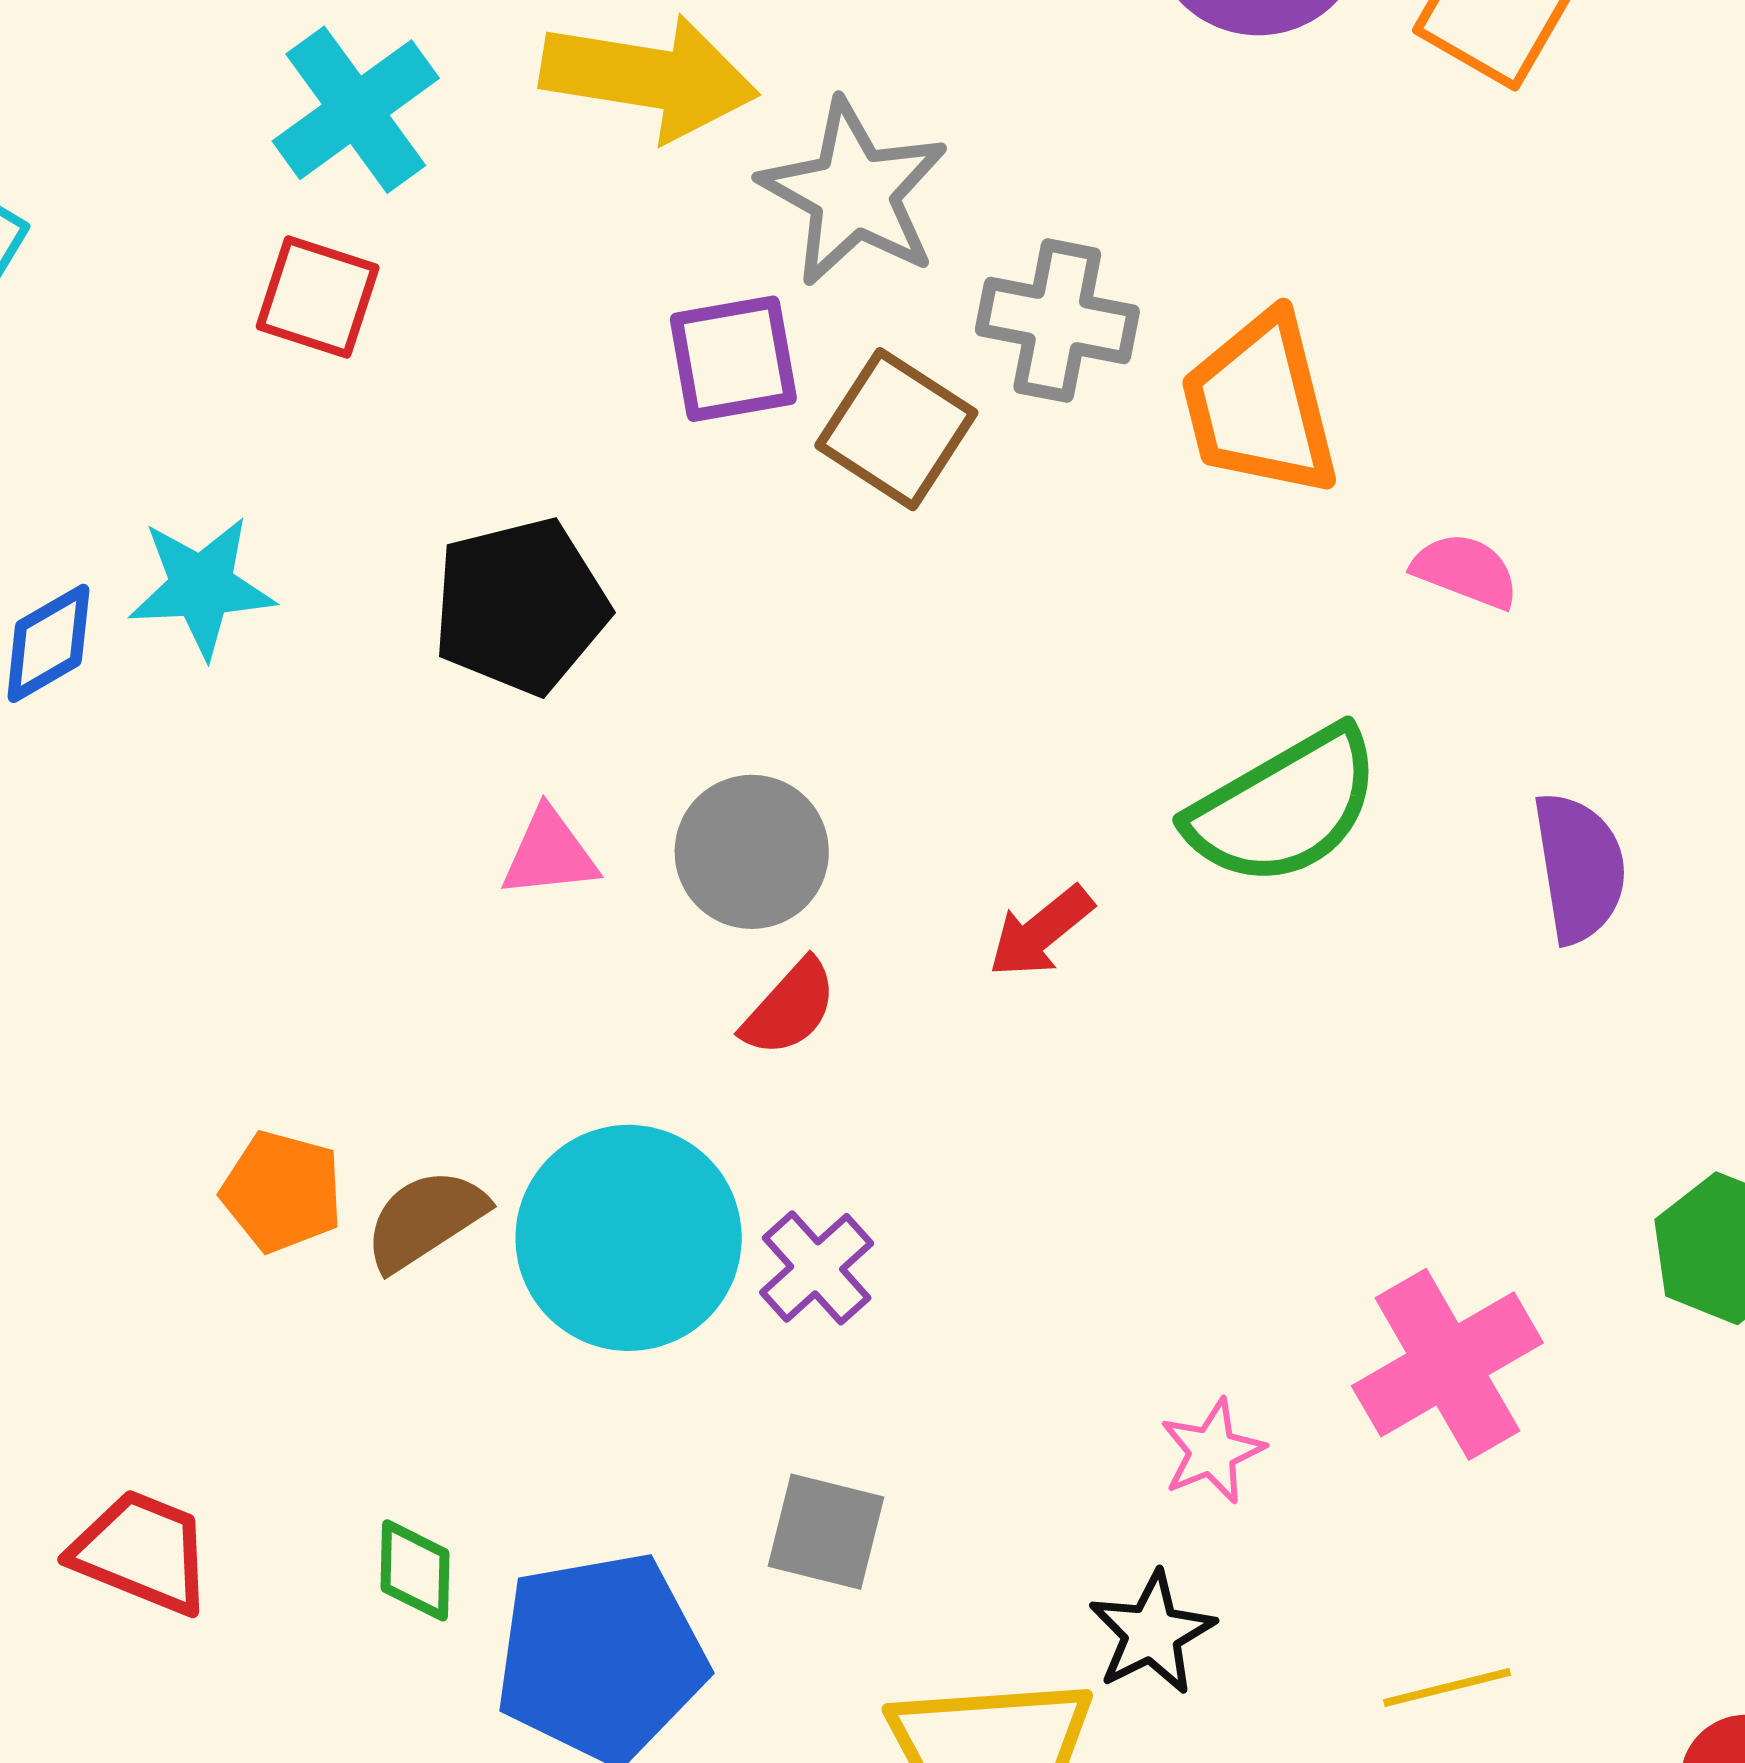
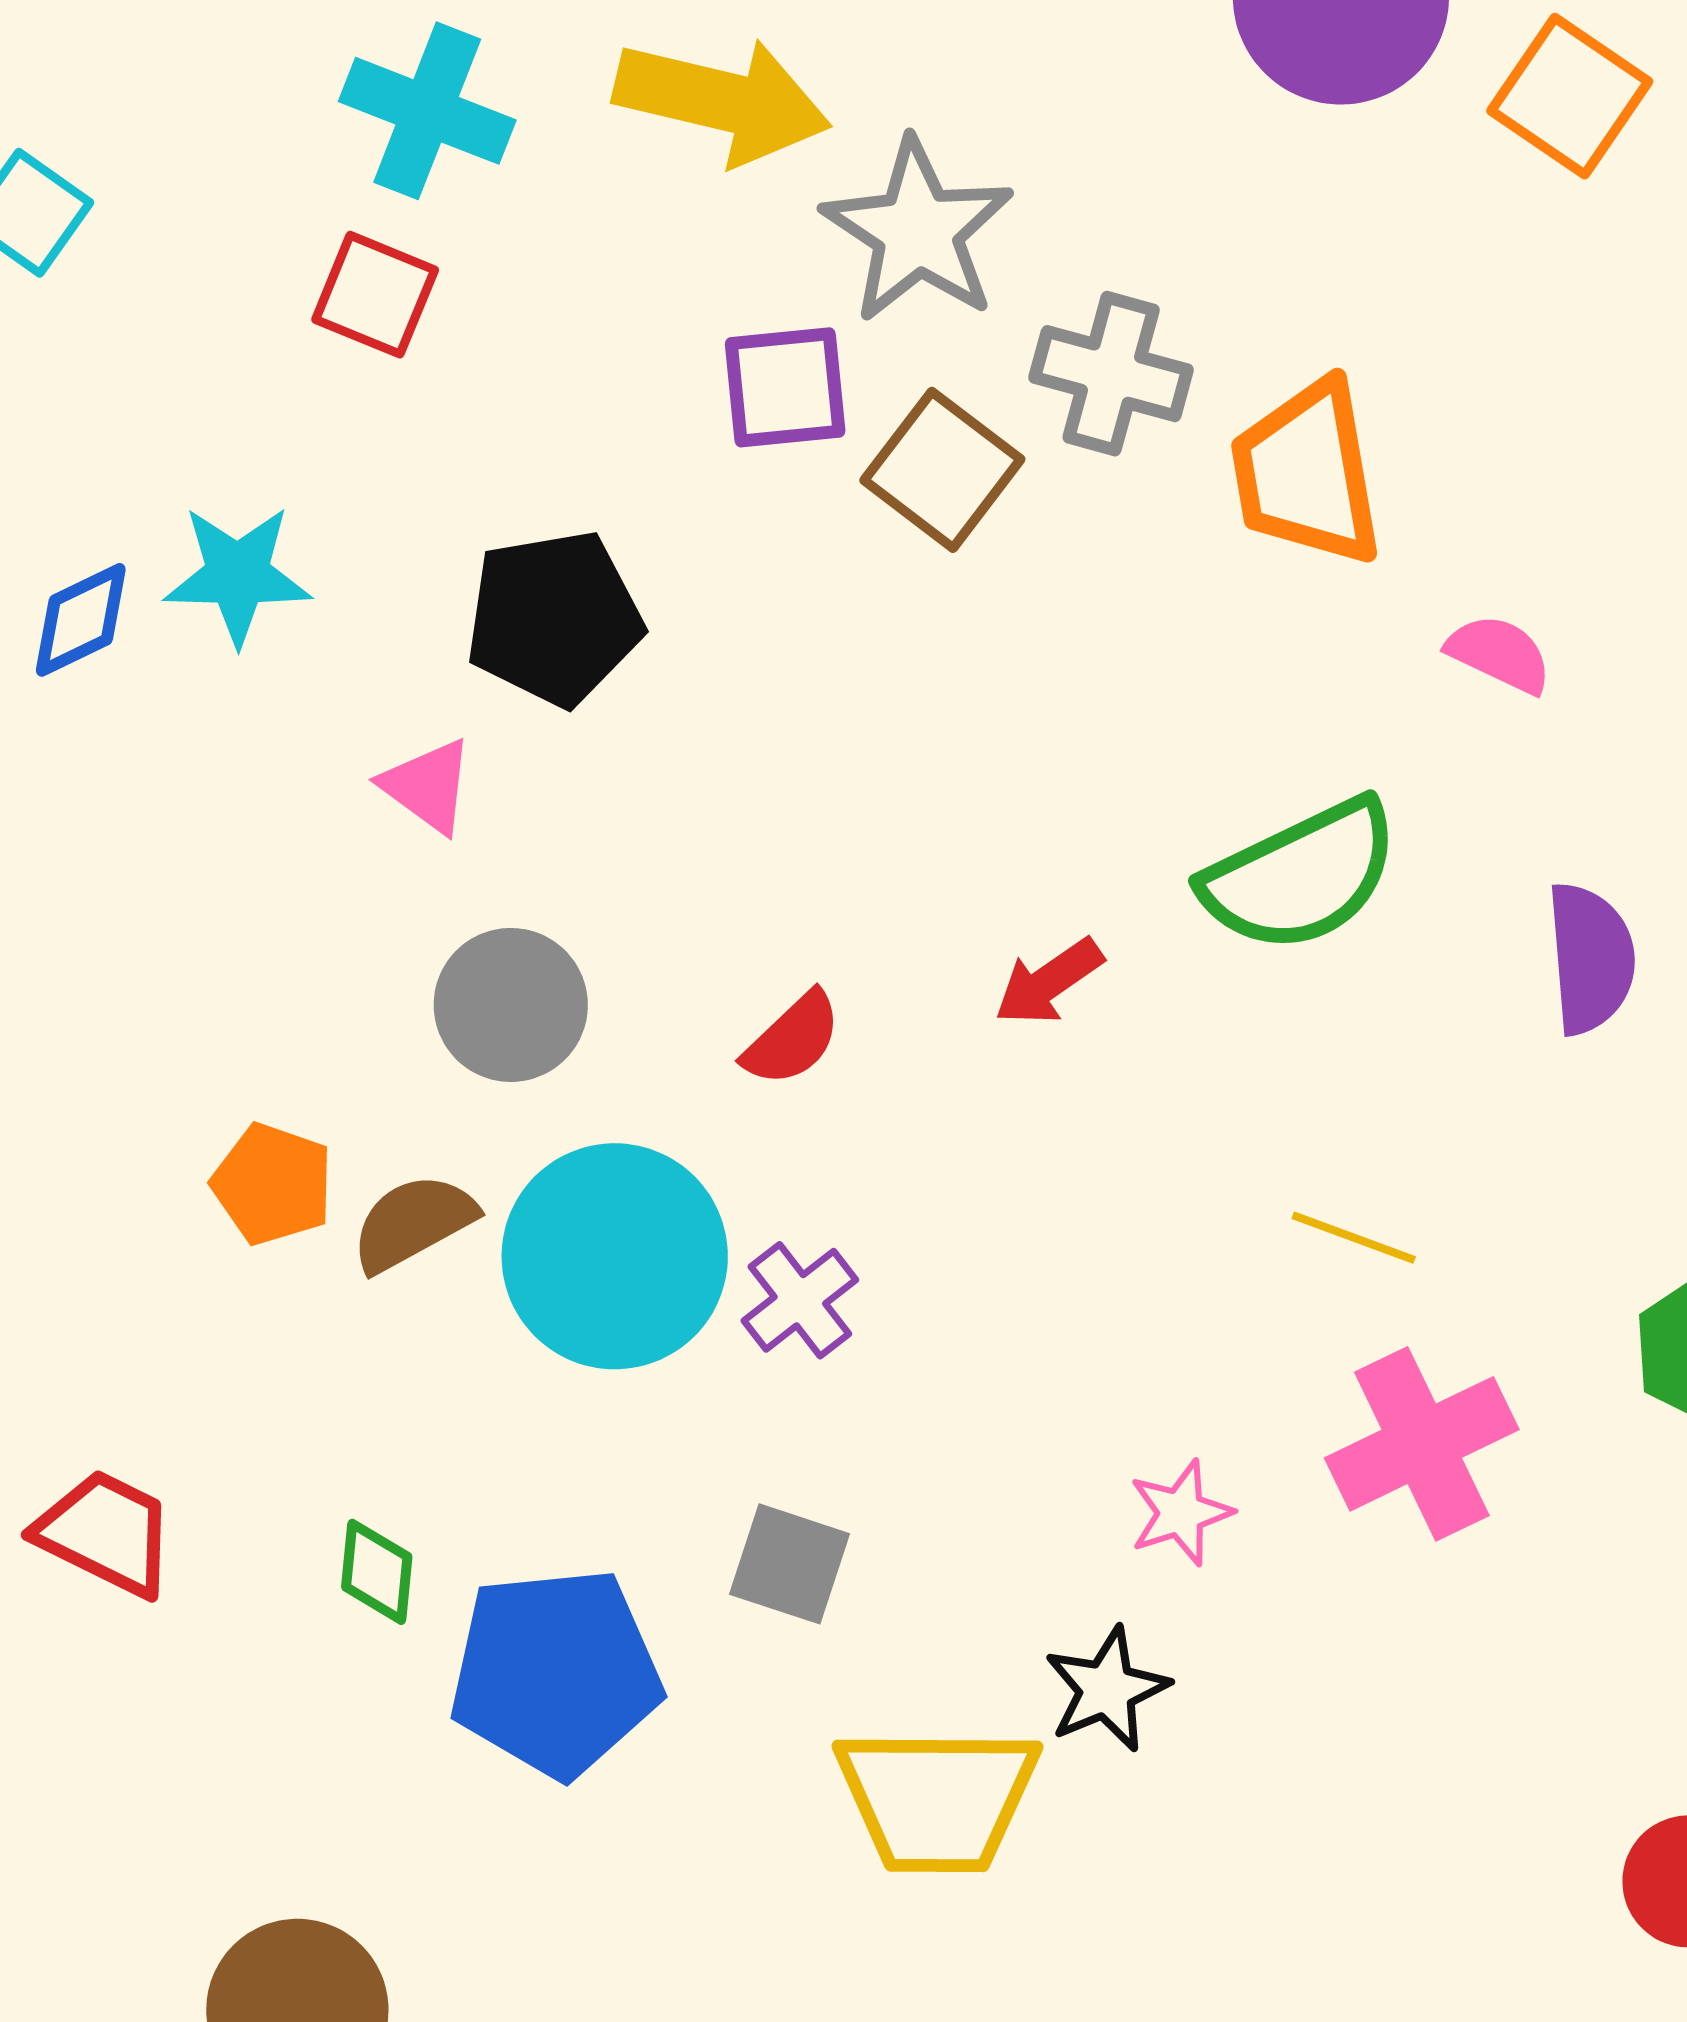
cyan cross: (356, 110) -> (427, 111), turned -37
gray circle: (752, 852) -> (511, 1005), moved
pink triangle: (549, 854) -> (428, 786), moved, turned 38
yellow line: (1447, 1687) -> (1354, 1238), moved, turned 30

